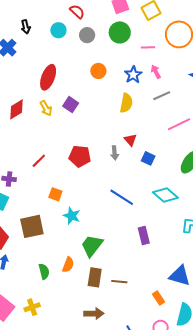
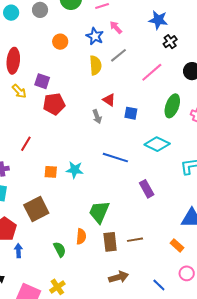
gray line: (162, 96) -> (118, 55), moved
red pentagon: (80, 156) -> (54, 104), moved
cyan star: (72, 216) -> (75, 170), moved

